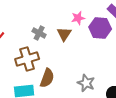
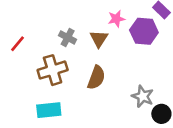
brown semicircle: (47, 78) -> (96, 78), moved
gray star: (86, 83) -> (143, 96), moved

